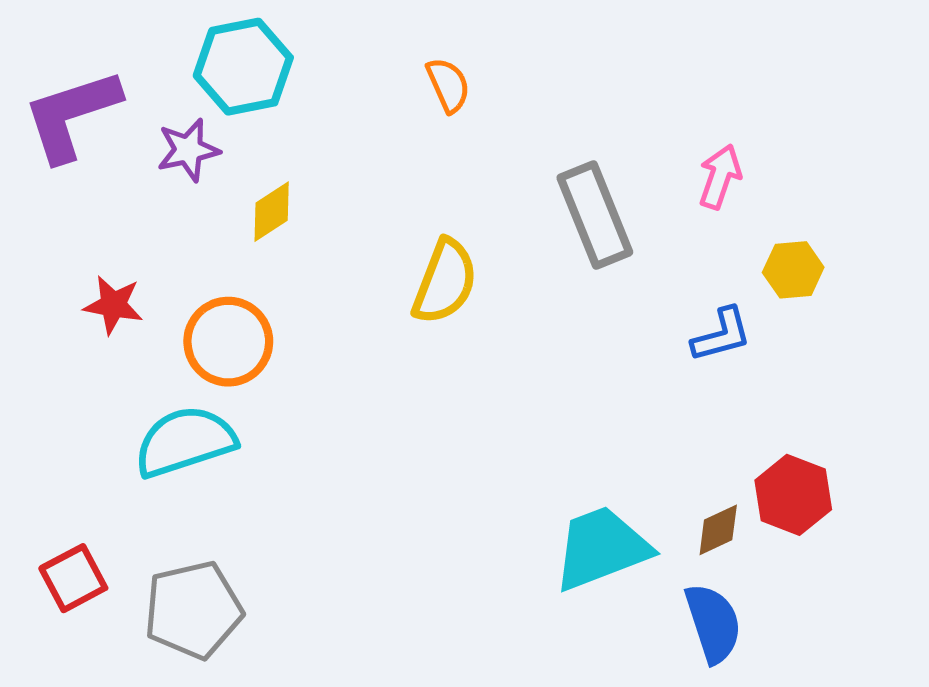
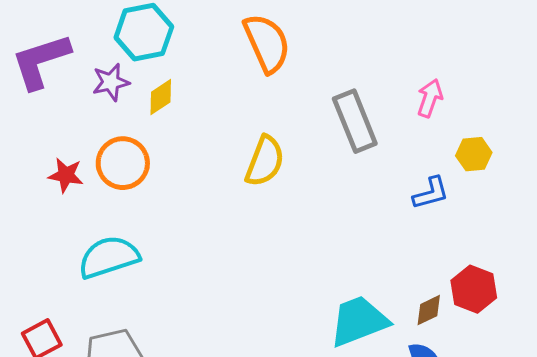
orange semicircle: (448, 85) -> (267, 43), size x1.8
yellow diamond: (272, 212) -> (161, 97), moved
orange circle: (228, 342) -> (123, 163), moved

